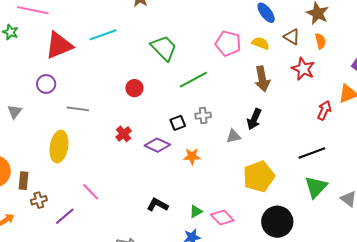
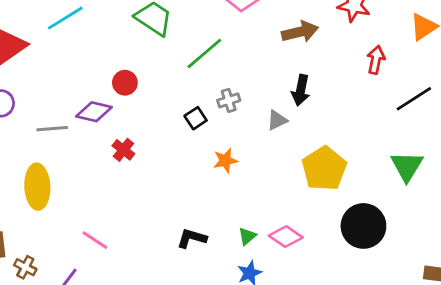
brown arrow: (262, 79) -> (300, 32), turned -80
red arrow: (324, 110) -> (376, 60), moved
purple diamond: (157, 145) -> (94, 112), moved
black line: (312, 153) -> (414, 99), moved
brown cross: (39, 200) -> (25, 267), turned -35

